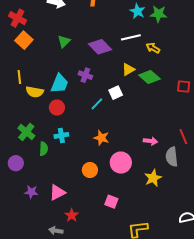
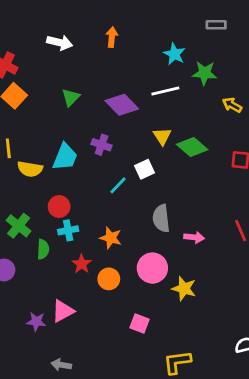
green star: (158, 14) -> (205, 73), moved
yellow arrow: (153, 48) -> (232, 105), moved
yellow triangle: (128, 69) -> (162, 136), turned -32
red circle: (57, 108) -> (59, 207), moved
orange star: (101, 138) -> (111, 238), moved
gray semicircle: (172, 157) -> (161, 218), moved
yellow star: (153, 178) -> (184, 289), moved, turned -30
purple star: (31, 192) -> (36, 322), moved
red star: (72, 215) -> (82, 264), moved

